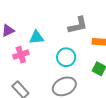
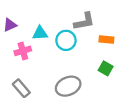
cyan circle: (66, 57) -> (66, 40), moved

